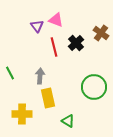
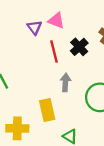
gray arrow: (40, 76) -> (65, 82), moved

